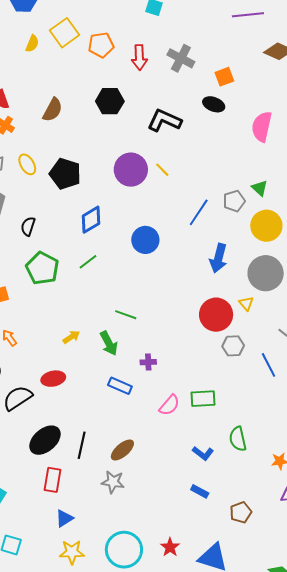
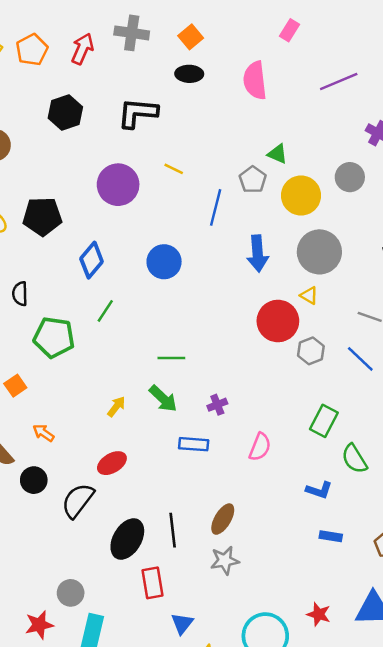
red arrow: (139, 57) -> (82, 49), turned -135
yellow line: (162, 170) -> (174, 169), moved
green rectangle: (203, 399) -> (324, 421), moved, turned -40

